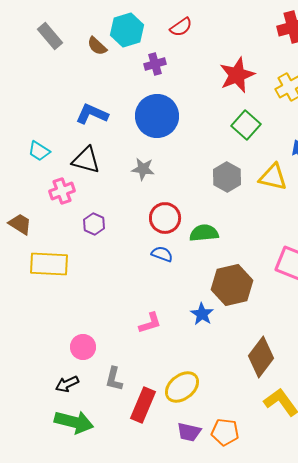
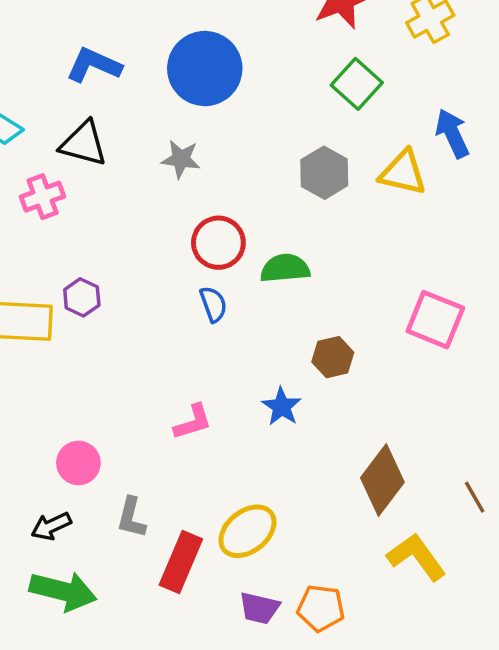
purple hexagon: (94, 224) -> (82, 297), moved
blue semicircle: (162, 254) -> (213, 304), turned 50
brown hexagon: (232, 285) -> (333, 357), size x0.6

